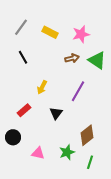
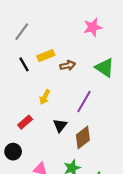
yellow rectangle: (50, 32) -> (46, 56), moved, turned -49
pink star: (81, 34) -> (93, 27), moved
brown arrow: (72, 58) -> (68, 65), moved
brown diamond: (87, 135) -> (83, 137), moved

